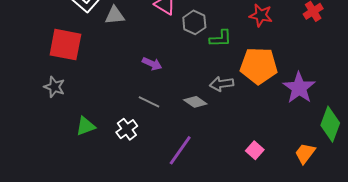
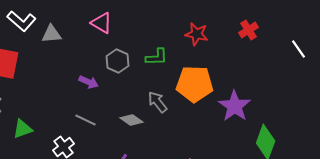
gray hexagon: (194, 22) -> (118, 61), moved
gray arrow: (222, 84) -> (158, 102), turned 60
green triangle: (86, 126) -> (23, 129), moved

